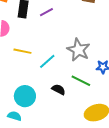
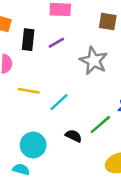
gray star: (78, 50) -> (94, 61), moved
green line: (81, 81) -> (100, 125), turned -66

